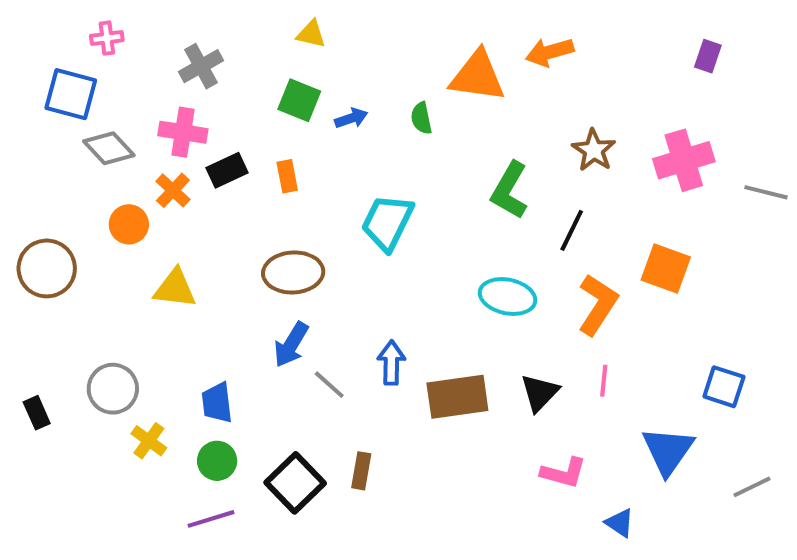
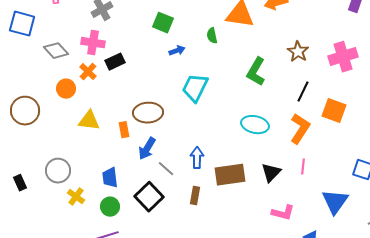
blue square: (71, 94) -> (22, 24), moved
green square: (299, 100) -> (163, 23), moved
blue arrow: (351, 118) -> (177, 51), moved
orange rectangle: (287, 176) -> (124, 130), moved
black line: (572, 230) -> (303, 92), moved
brown rectangle: (361, 471) -> (195, 196), moved
black square: (295, 483) -> (149, 197), moved

